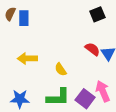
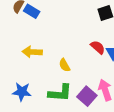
blue rectangle: (24, 18) -> (32, 11), turned -63

